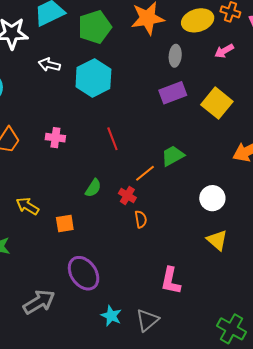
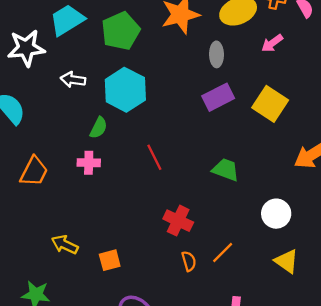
green trapezoid: (173, 156) -> (226, 170), turned 55
orange line: (145, 173) -> (223, 252), moved
green semicircle: (93, 188) -> (99, 128), moved
red cross: (127, 195) -> (178, 221), size x1.4
orange semicircle: (141, 219) -> (189, 261), moved

